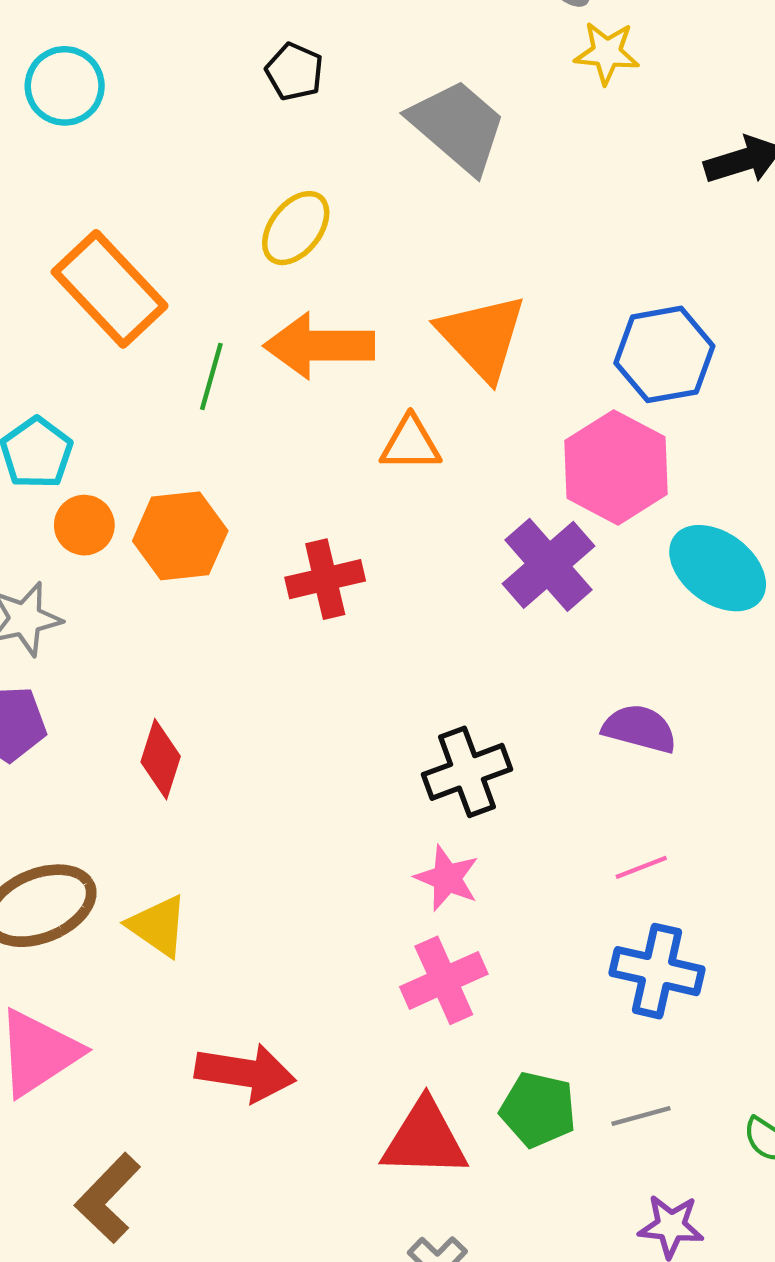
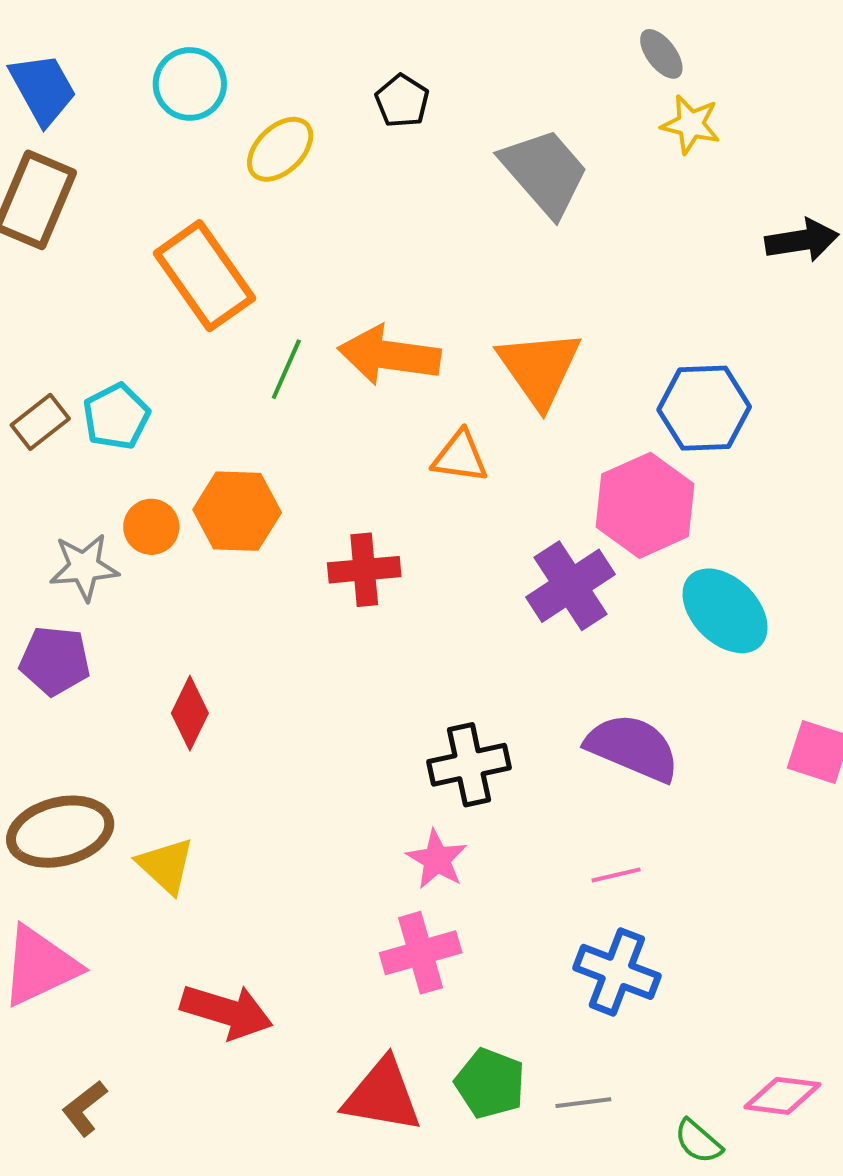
yellow ellipse: (296, 228) -> (280, 149), moved
orange circle: (84, 525) -> (151, 527), moved
purple semicircle: (640, 729) -> (633, 748), size x1.4
brown L-shape: (108, 1198) -> (84, 1108), size x0.7

